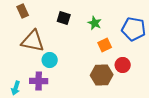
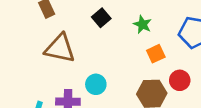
black square: (64, 18) -> (101, 18), turned 32
cyan circle: (50, 60) -> (96, 84), moved

